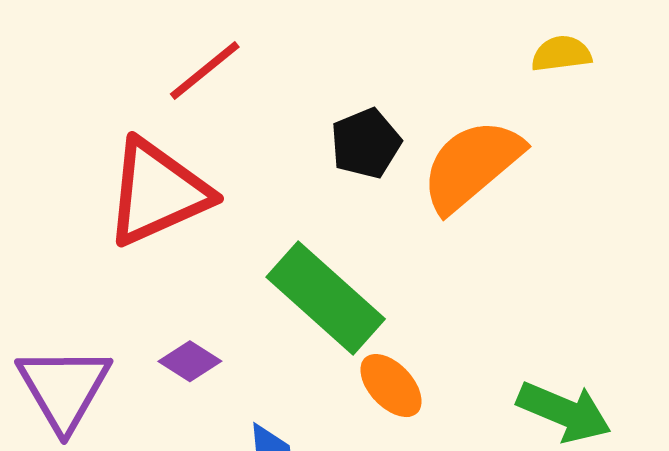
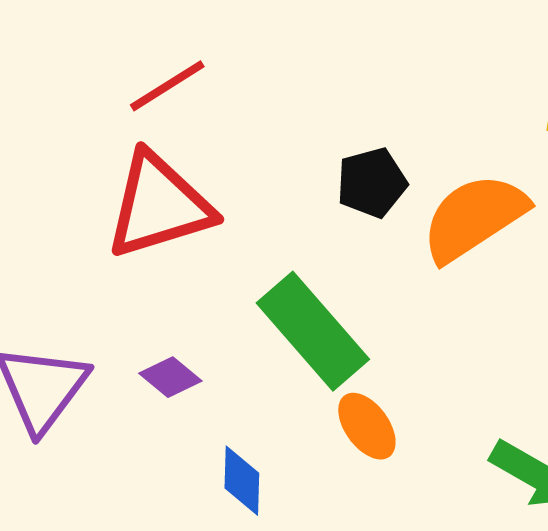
red line: (205, 70) -> (167, 86), moved

